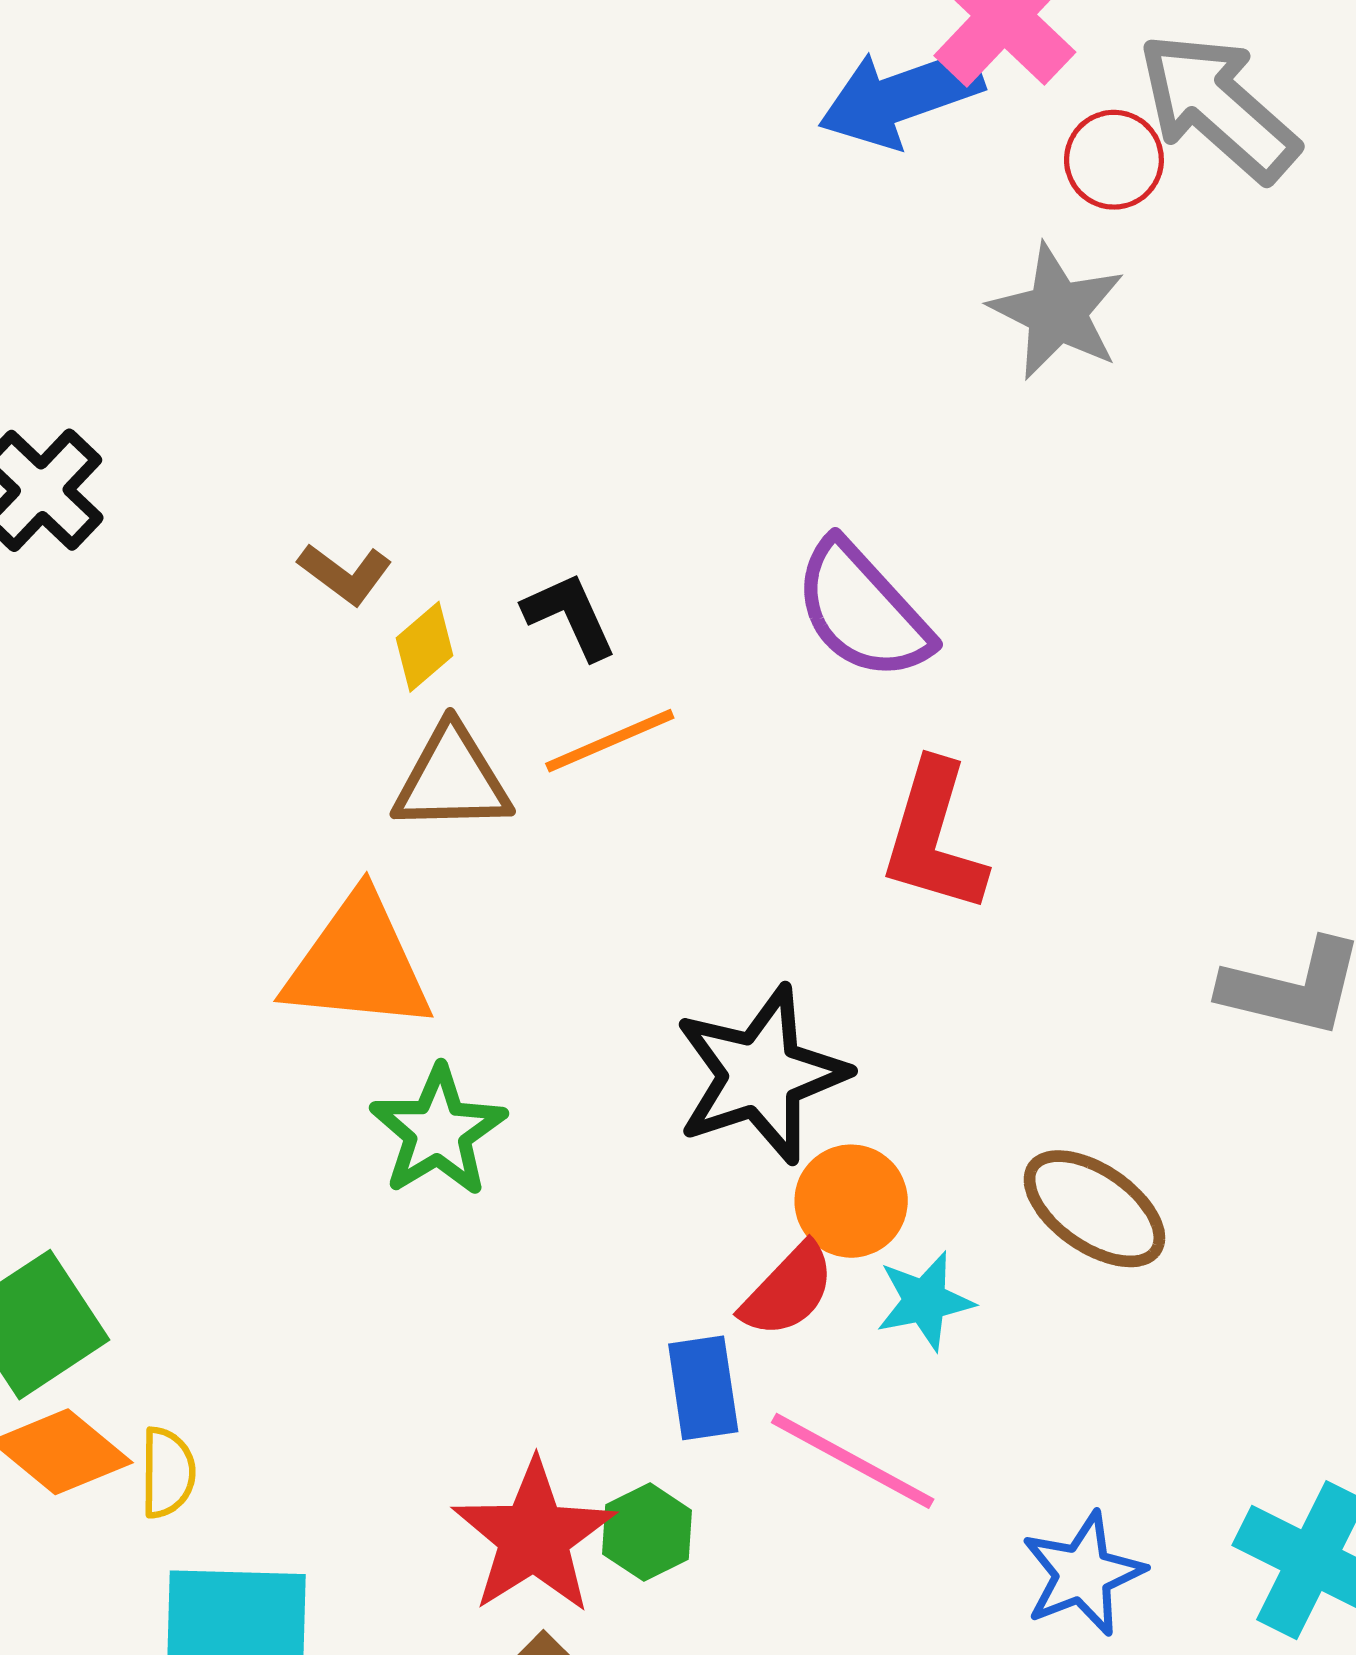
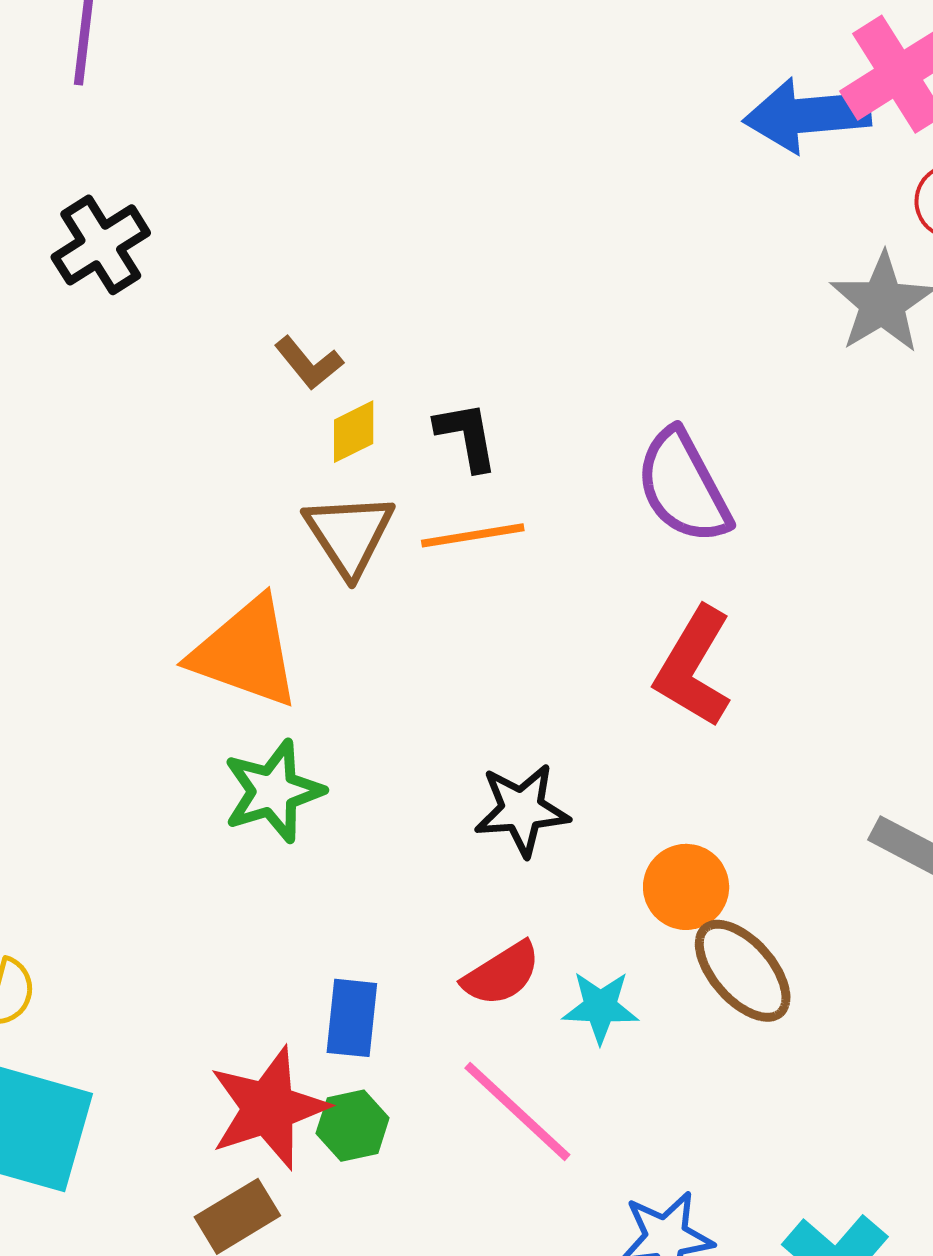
brown triangle: (452, 779) -> (349, 534), turned 44
black star: (761, 1075) -> (522, 810), size x0.7
orange circle: (851, 1201) -> (686, 887), moved
blue rectangle: (703, 1388) -> (352, 1018), moved

